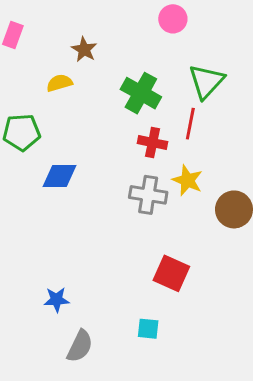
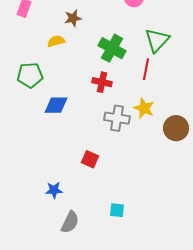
brown star: (84, 49) -> (73, 18), turned 30
red cross: (153, 143) -> (102, 82), moved
red square: (171, 273) -> (90, 159), moved, size x0.7

